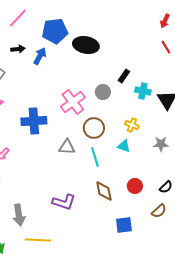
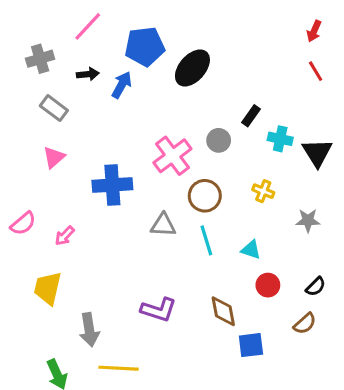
black ellipse: (86, 45) -> (192, 68), turned -60
cyan triangle: (124, 146) -> (251, 250), moved
brown diamond: (104, 191) -> (223, 311), moved

